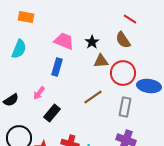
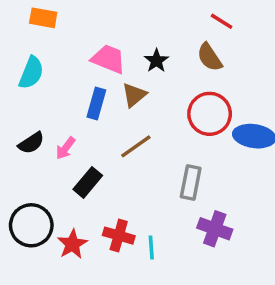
brown triangle: (101, 61) -> (134, 95), moved, turned -35
brown line: (93, 97) -> (136, 146), moved
black semicircle: (11, 100) -> (31, 143), moved
gray rectangle: (125, 107) -> (191, 182), moved

